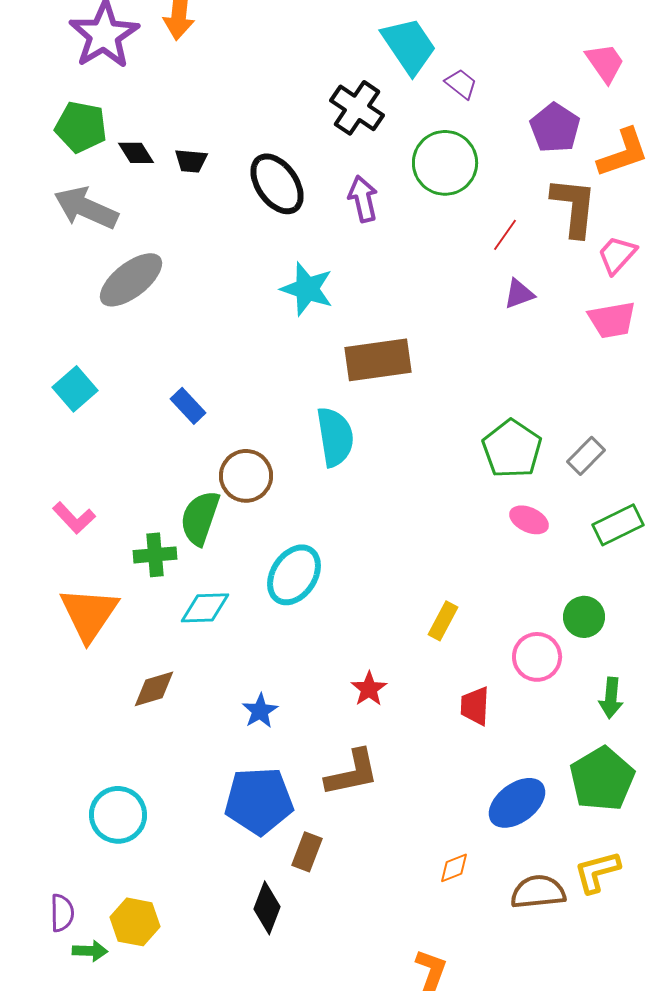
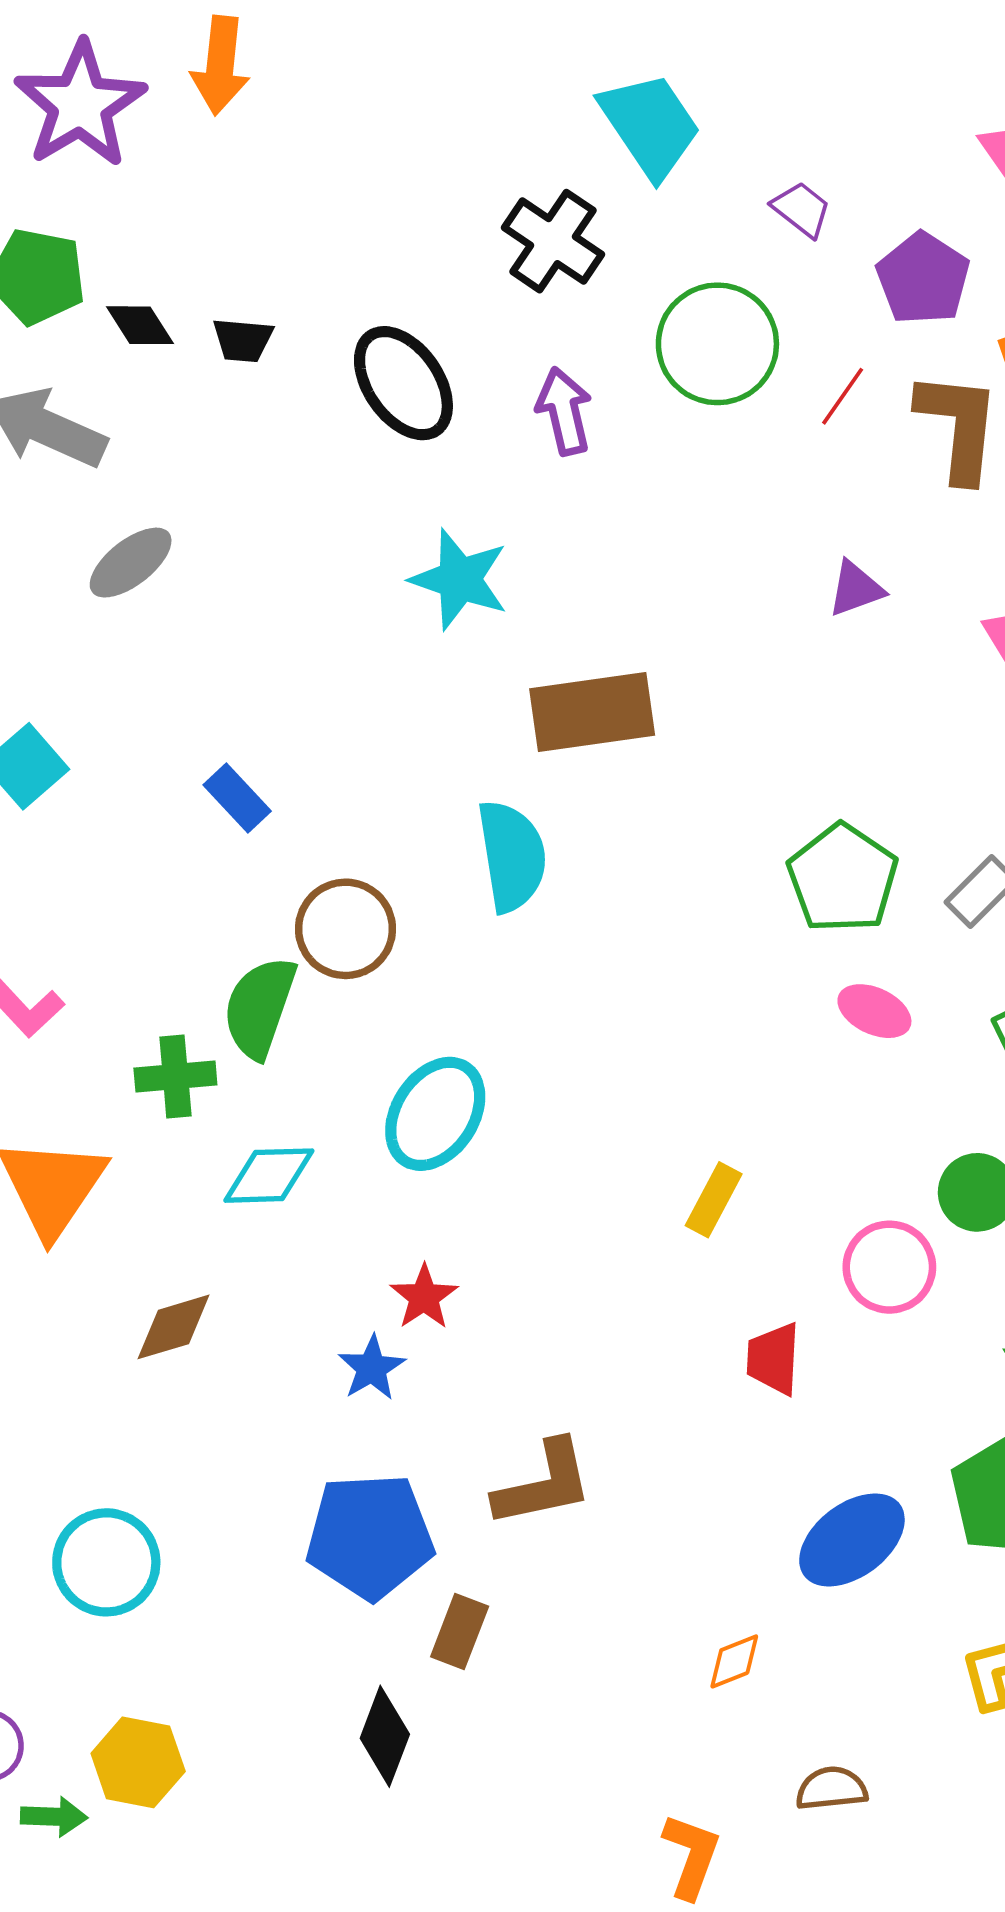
purple trapezoid: (461, 84) -> (802, 209), moved
red line: (505, 235) -> (843, 396), moved
gray ellipse: (131, 280) -> (131, 563), size x0.7
red star: (369, 689) -> (424, 1297), moved
brown semicircle: (538, 892) -> (831, 1789), moved, size x0.7

